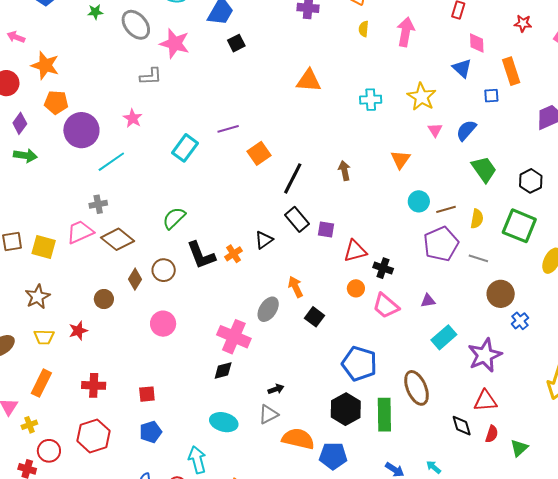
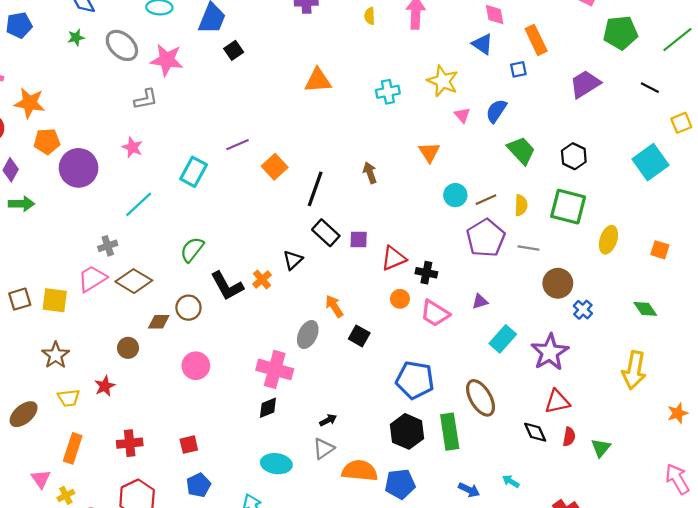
cyan line: (111, 162) -> (139, 204), moved
brown diamond: (135, 279) -> (159, 322), turned 65

